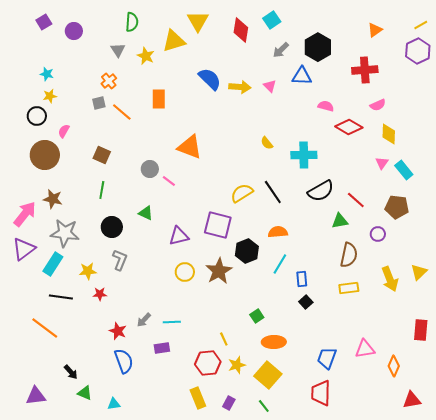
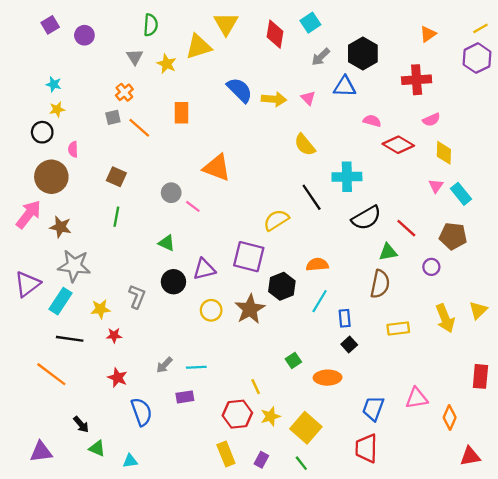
pink semicircle: (64, 131) -> (73, 149), turned -32
yellow semicircle: (267, 143) -> (305, 145), moved, size x1.5
black line: (273, 192) -> (312, 197), moved
pink arrow: (25, 214) -> (29, 214), moved
black circle: (112, 227) -> (173, 282), moved
brown semicircle: (349, 255) -> (380, 284), moved
red star: (118, 331) -> (118, 378), moved
orange ellipse: (274, 342) -> (328, 378), moved

